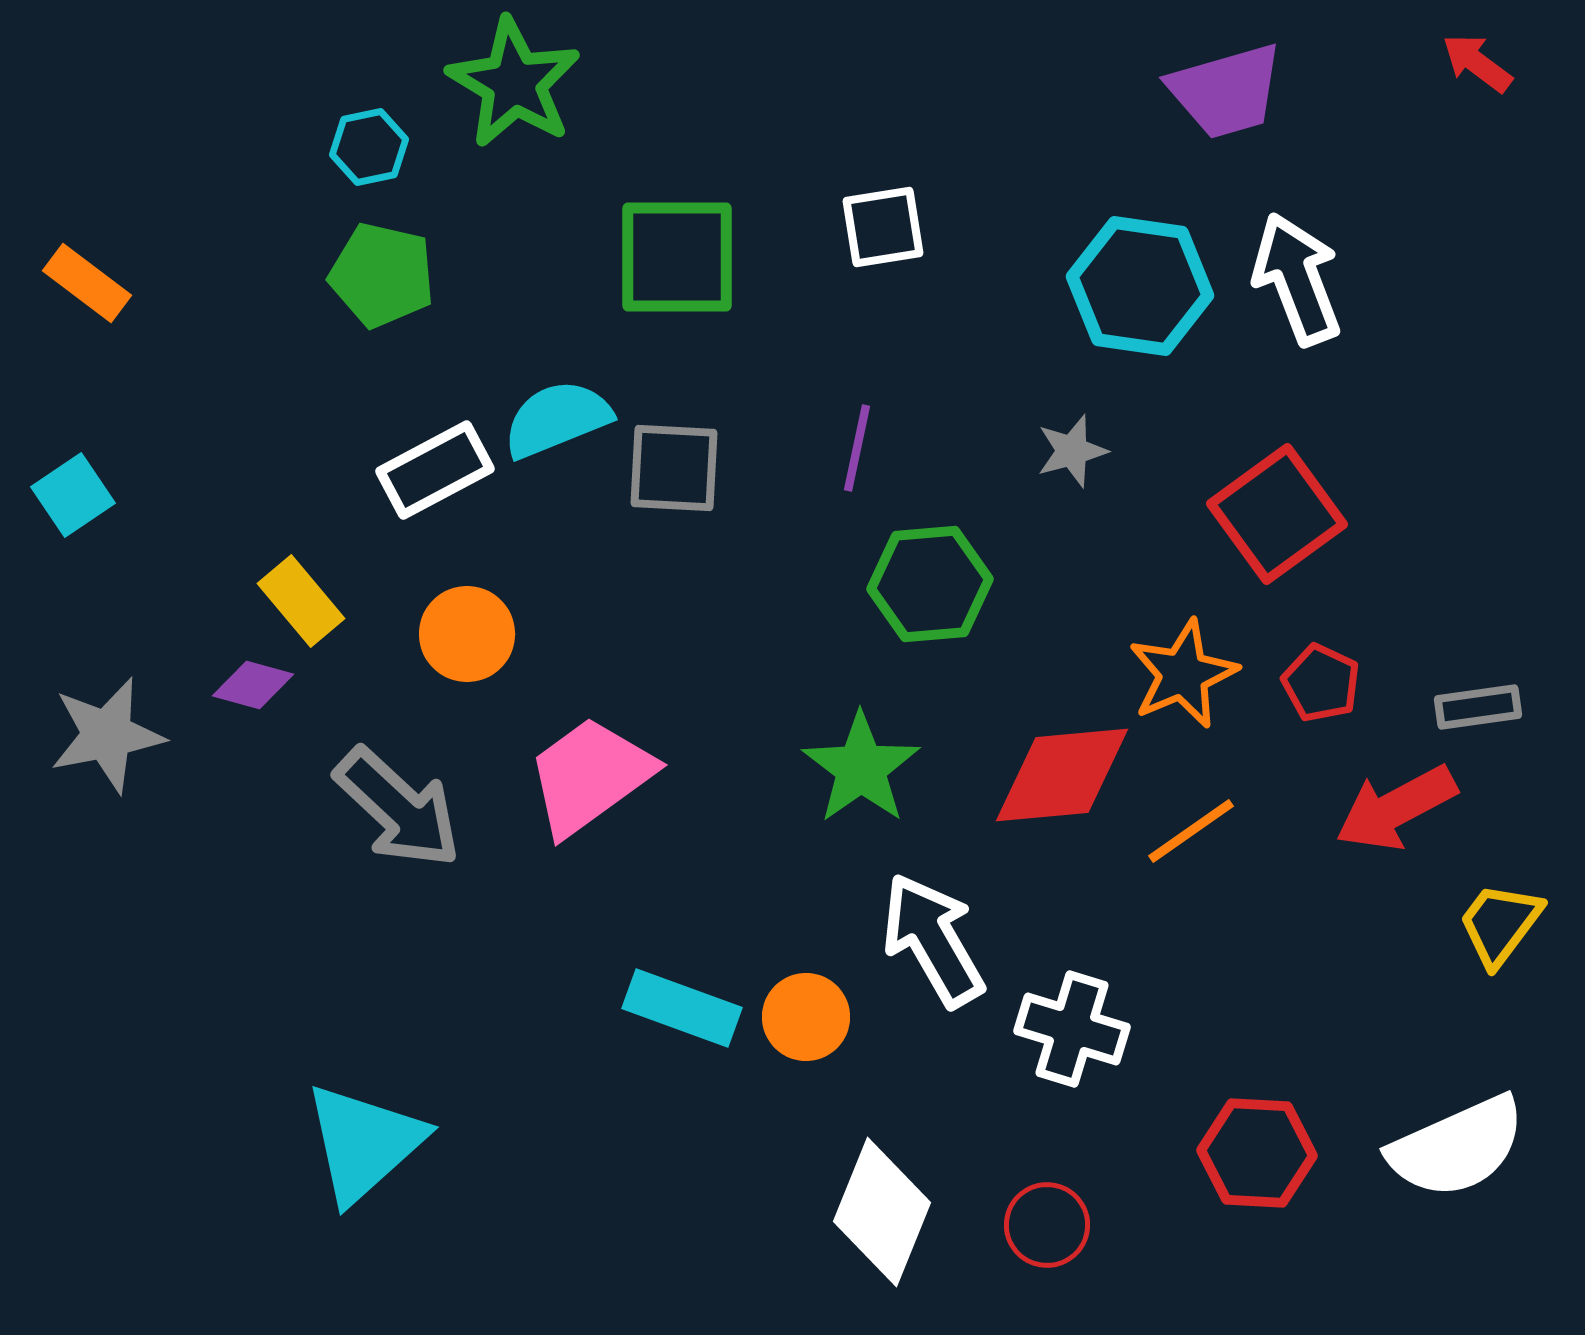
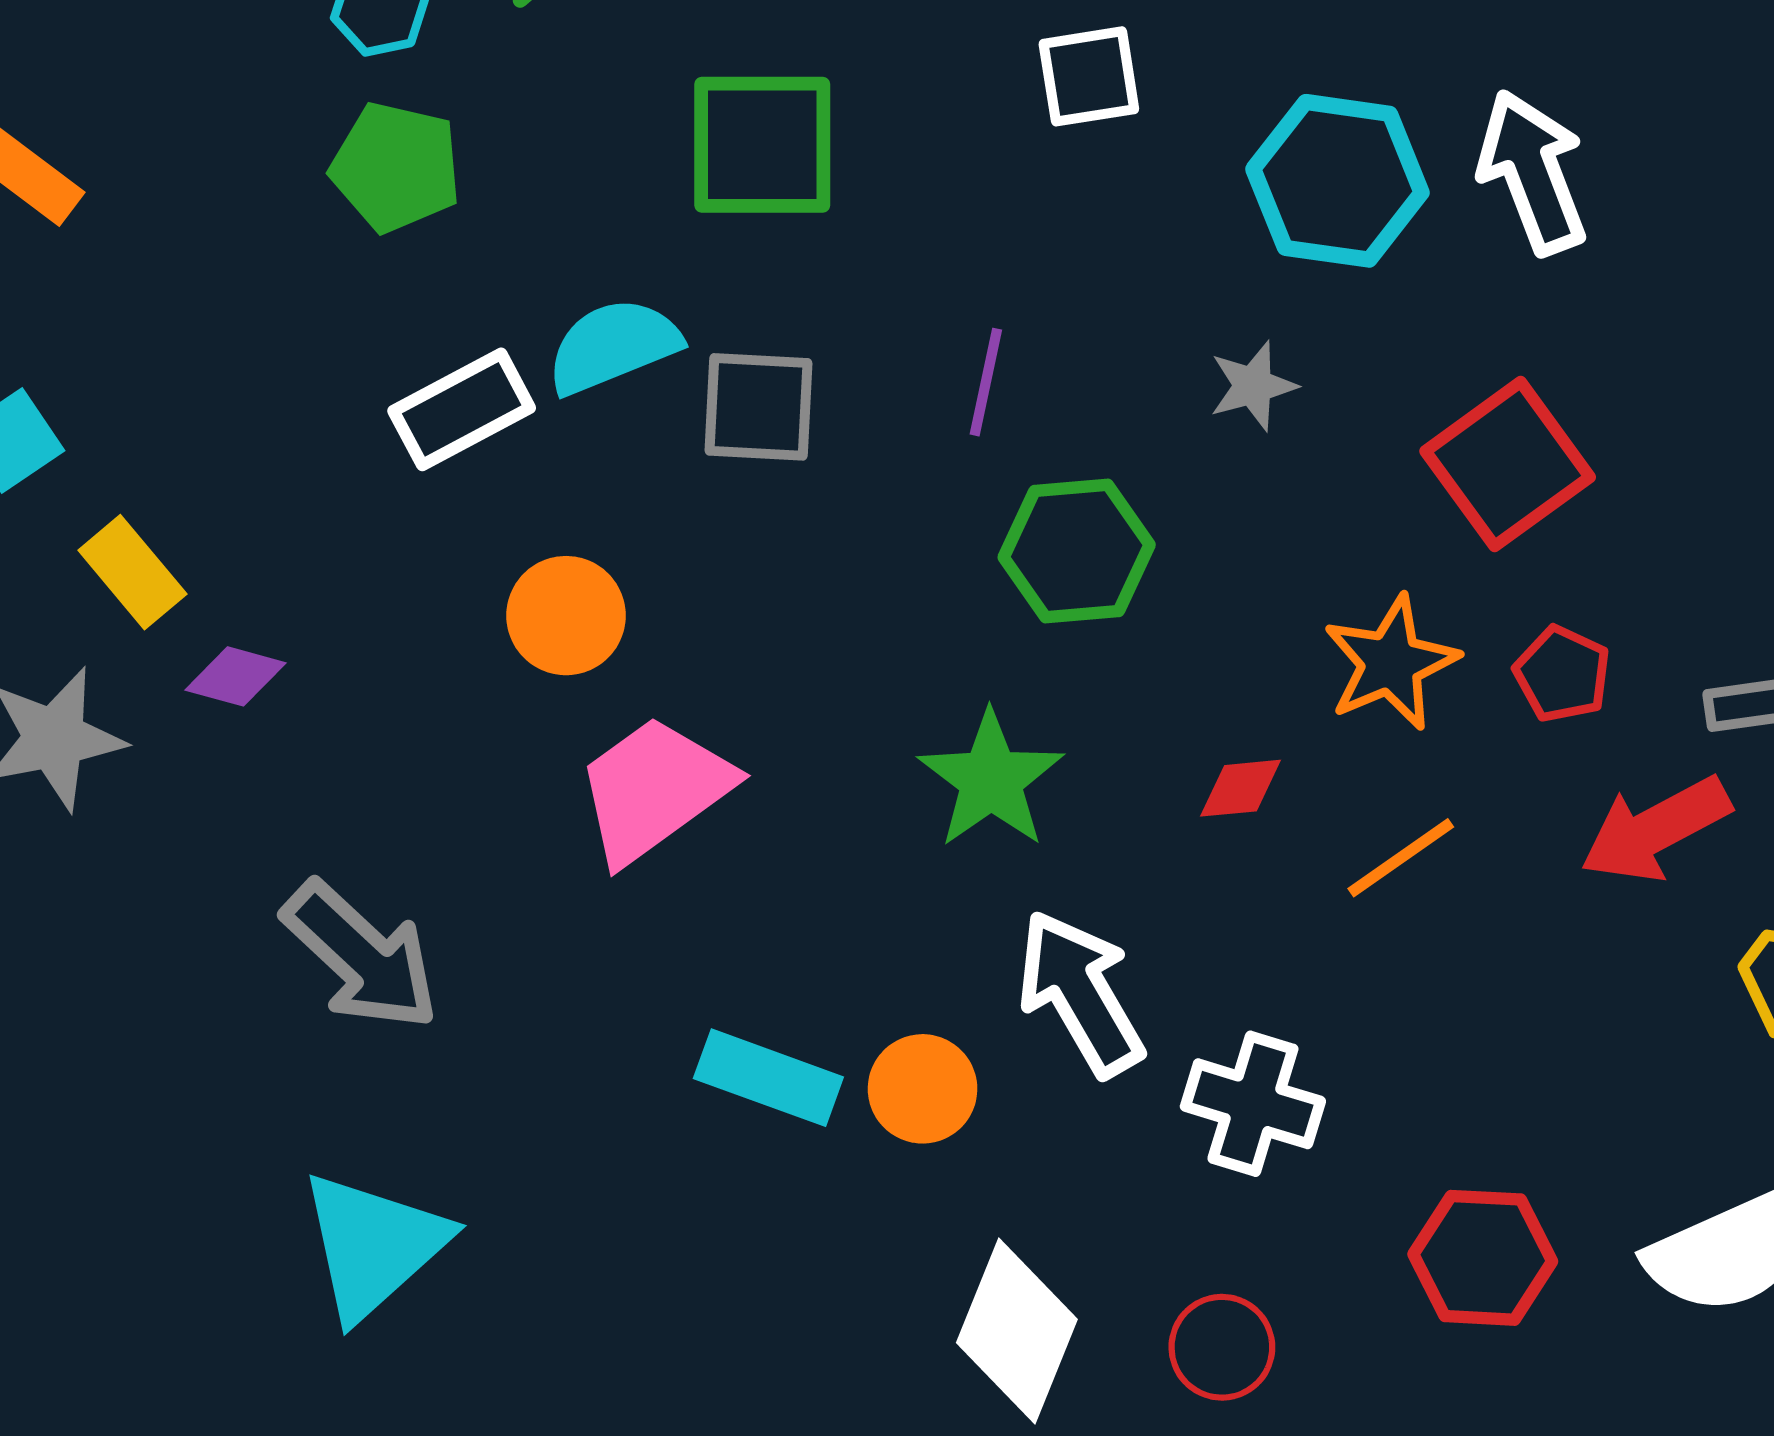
white square: (883, 227) -> (1089, 76), moved
yellow rectangle: (301, 601) -> (132, 572), moved
orange circle: (467, 634) -> (566, 616), moved
red diamond: (1062, 775) -> (1241, 788), size x0.5
gray arrow: (398, 808) -> (361, 956), moved

